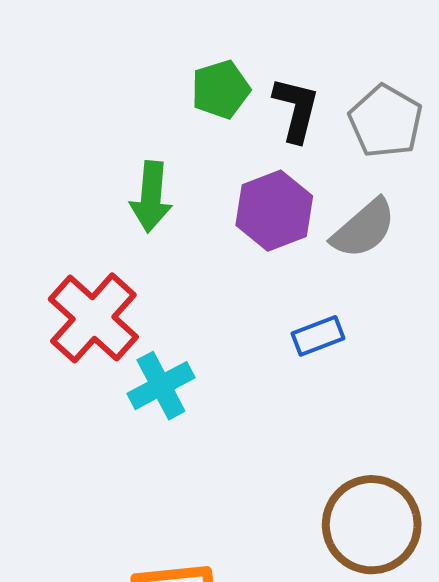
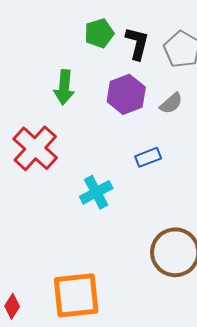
gray semicircle: (364, 229) -> (171, 103), size x0.7
cyan cross: (161, 386) -> (96, 192), moved

